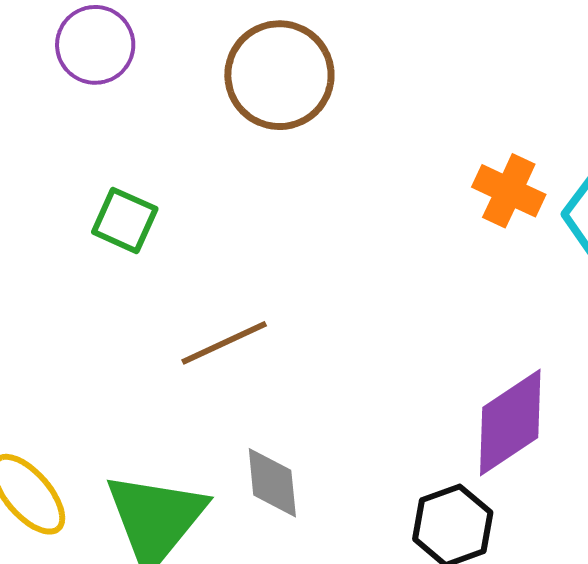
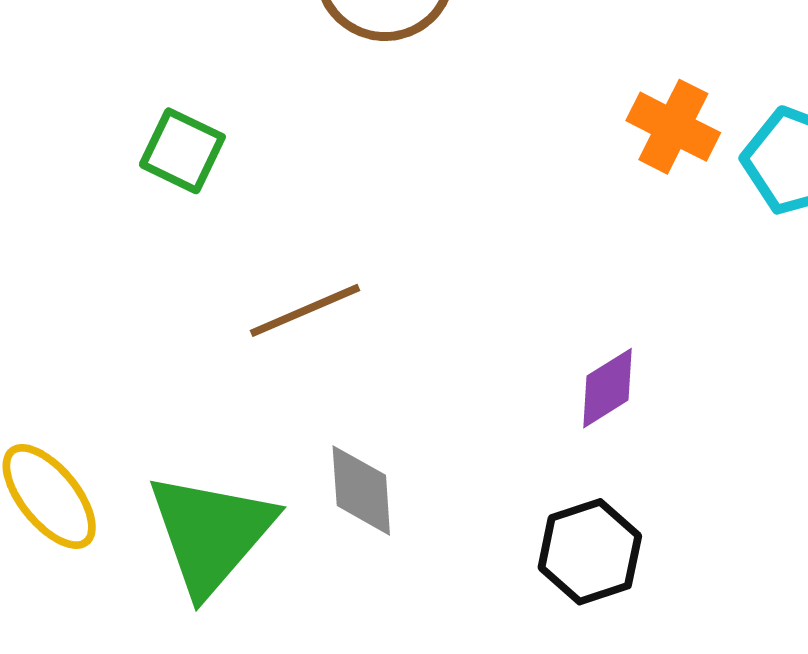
purple diamond: (510, 423) -> (607, 388), moved, size x0.6

